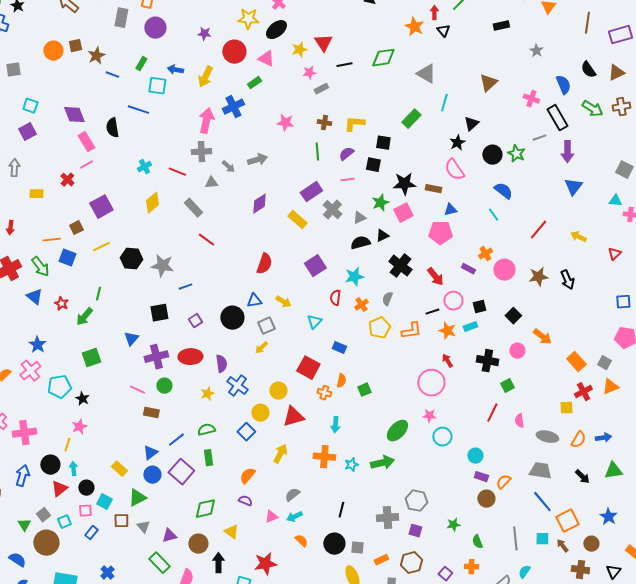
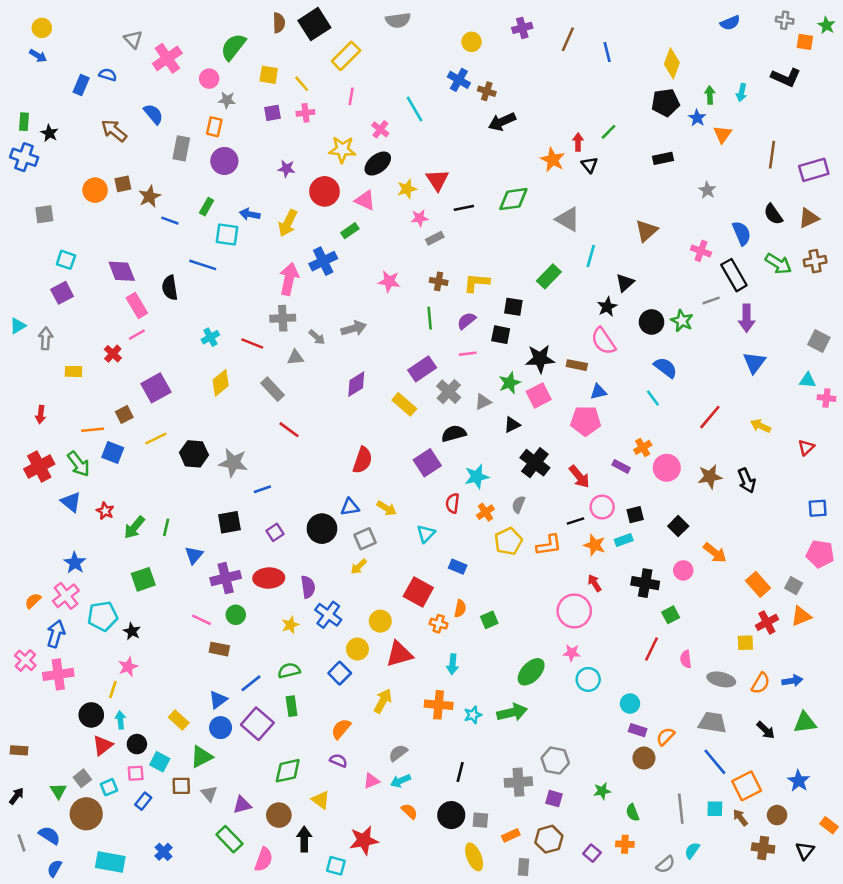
black semicircle: (360, 243) -> (454, 434), moved
green line: (98, 294) -> (166, 527), moved
blue arrow: (22, 476) -> (56, 634), moved

